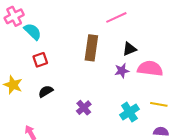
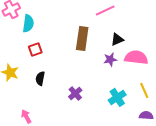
cyan semicircle: (33, 32) -> (28, 23), turned 54
black semicircle: (46, 91) -> (40, 78), turned -48
yellow line: (159, 104) -> (144, 90), turned 56

